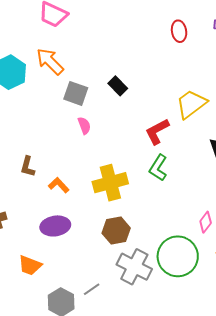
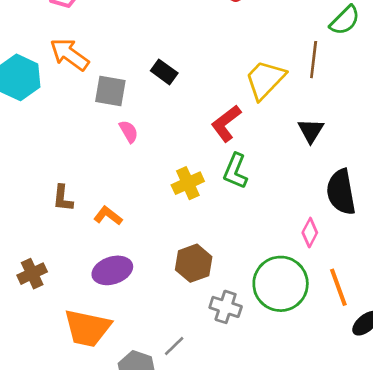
yellow cross: (110, 183) -> (188, 183), moved, size x0.7
orange trapezoid: (30, 265) -> (87, 328), size x1.5
gray cross: (134, 267) -> (226, 307), size x0.7

